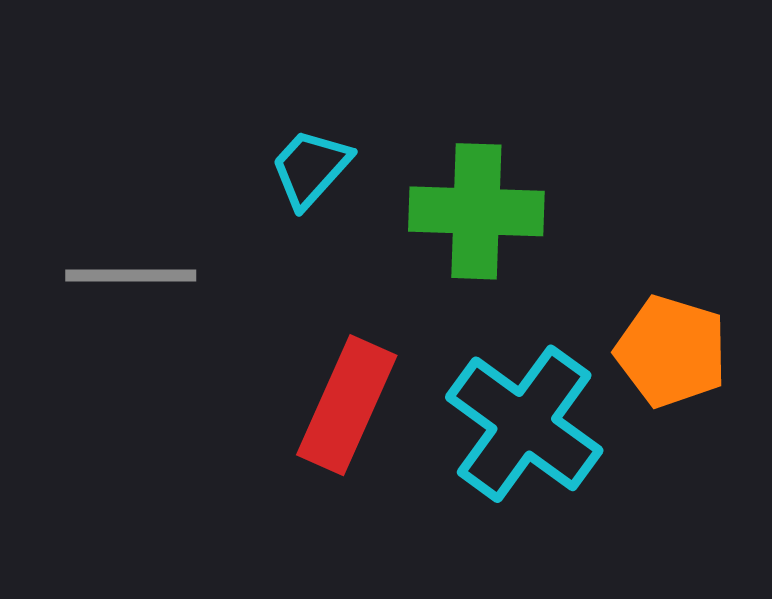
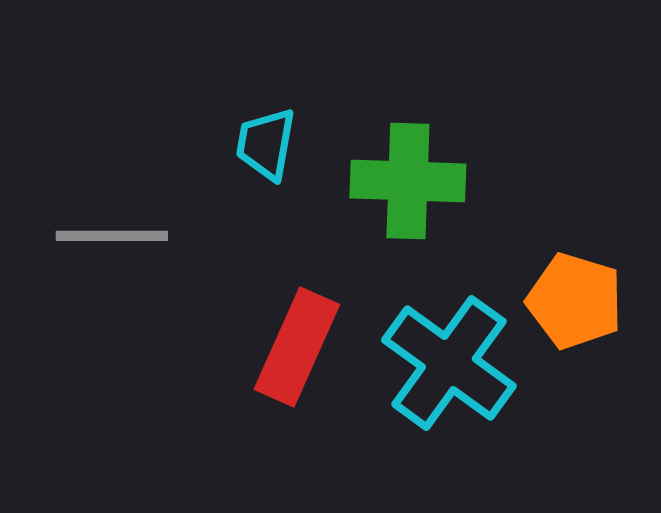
cyan trapezoid: (311, 168) -> (266, 144), turned -32

